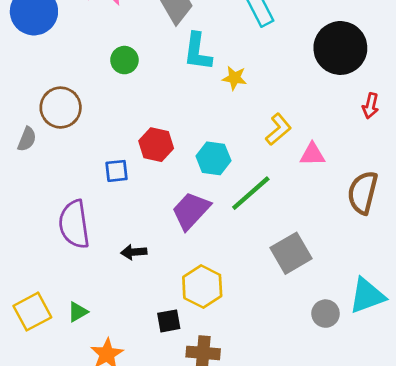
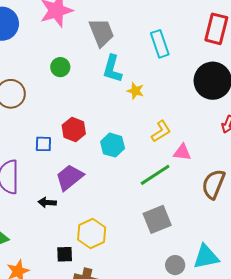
green line: (251, 193) -> (155, 175), moved
purple trapezoid: (191, 211) -> (70, 177), moved

